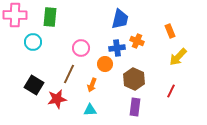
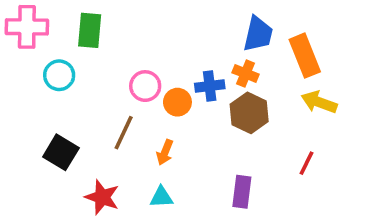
blue trapezoid: (120, 19) -> (258, 34), moved
orange rectangle: (170, 31) -> (305, 56), size x1.6
yellow arrow: (178, 57) -> (319, 102), turned 66
orange circle: (105, 64) -> (177, 102), moved
brown hexagon: (134, 79) -> (249, 113), moved
red star: (57, 99) -> (102, 197), moved, turned 30

